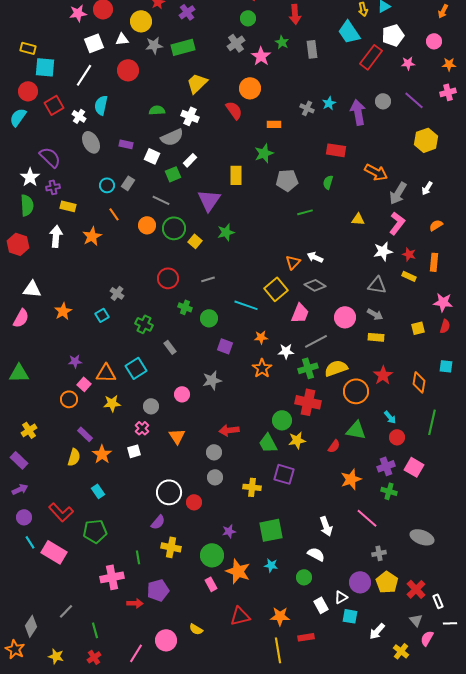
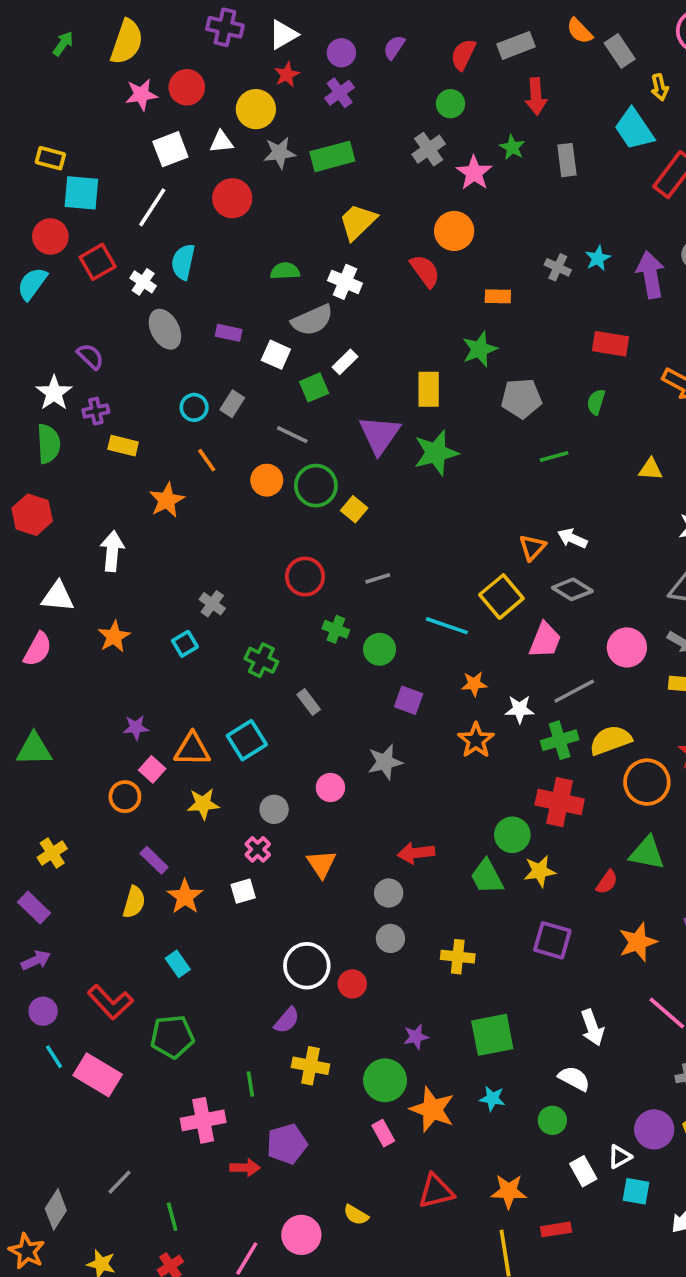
purple semicircle: (50, 157) -> (90, 356), size x0.7
green star: (226, 232) -> (436, 453), moved, size x1.4
white arrow: (56, 236) -> (112, 551), moved
purple square: (284, 474) -> (552, 940), moved

